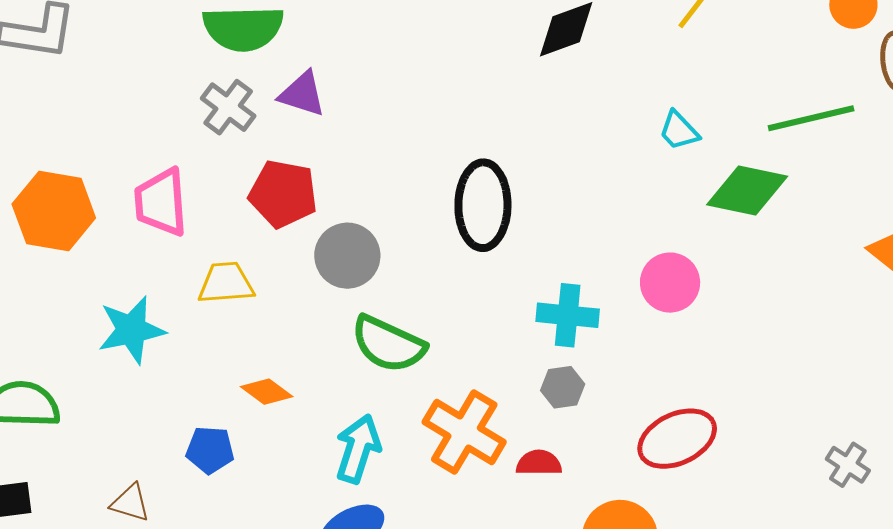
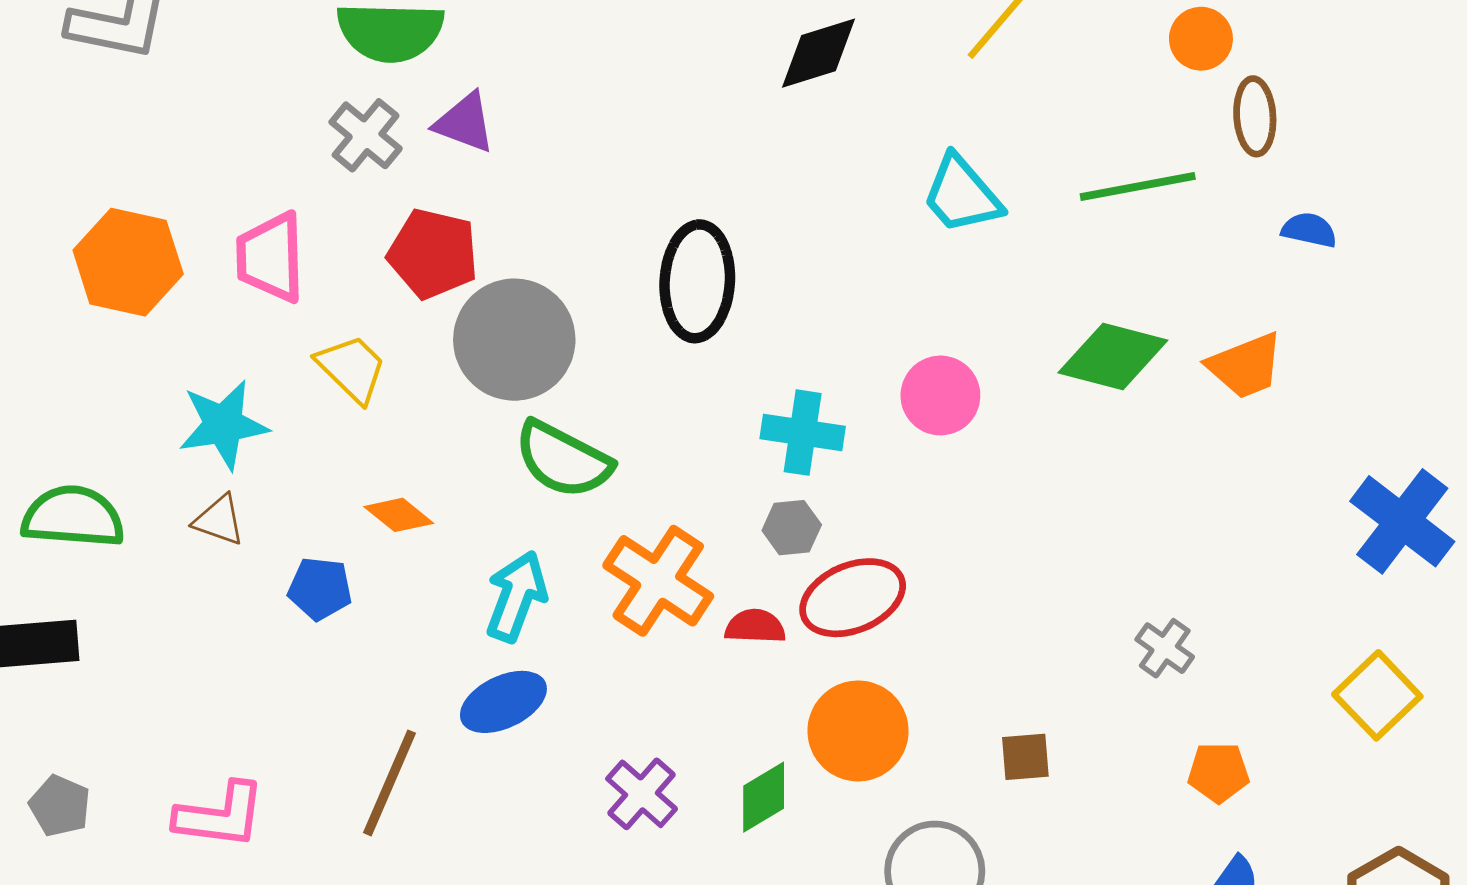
cyan trapezoid: (679, 131) -> (962, 195), size x1.5
green diamond: (747, 190) -> (1113, 357), moved
gray circle: (347, 256) -> (514, 340), size x1.4
yellow trapezoid: (226, 283) -> (352, 368), turned 46
red ellipse: (677, 439) -> (853, 598), moved
brown triangle: (130, 503) -> (219, 520), moved

